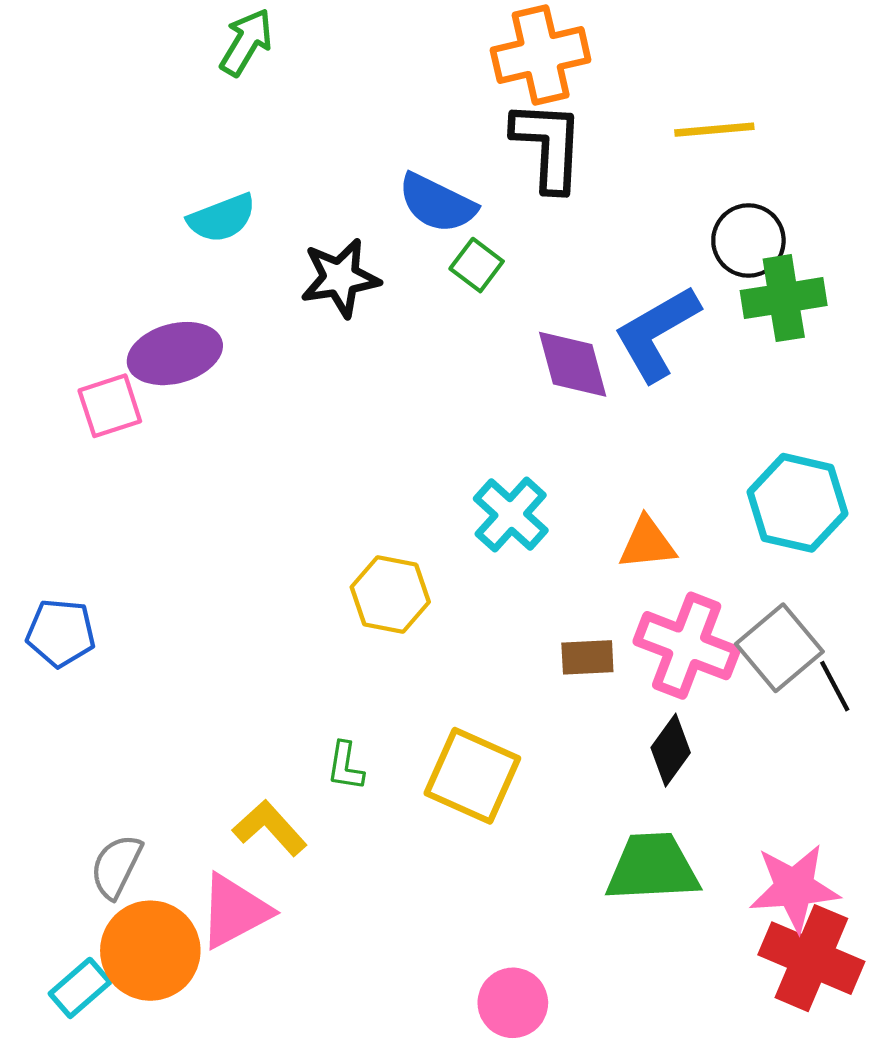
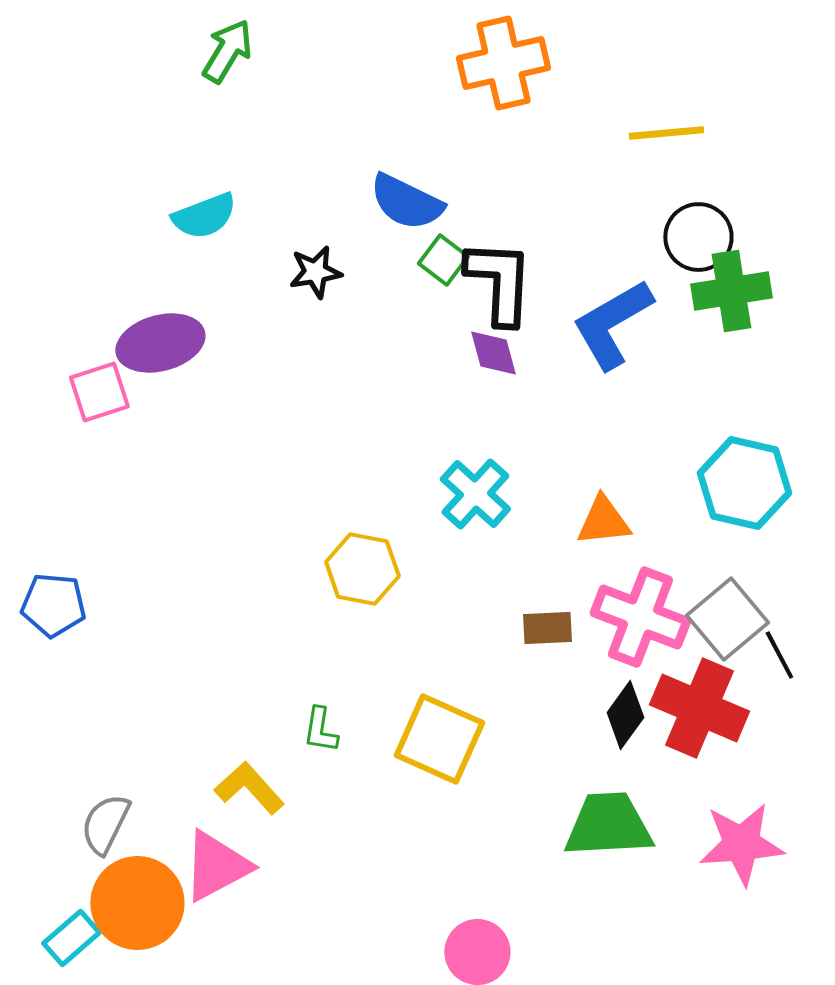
black L-shape: (548, 146) -> (499, 282), moved
black star: (340, 278) -> (315, 272), size x0.7
purple diamond: (573, 364) -> (493, 353), moved, size x0.7
red cross: (811, 958) -> (699, 708), moved

